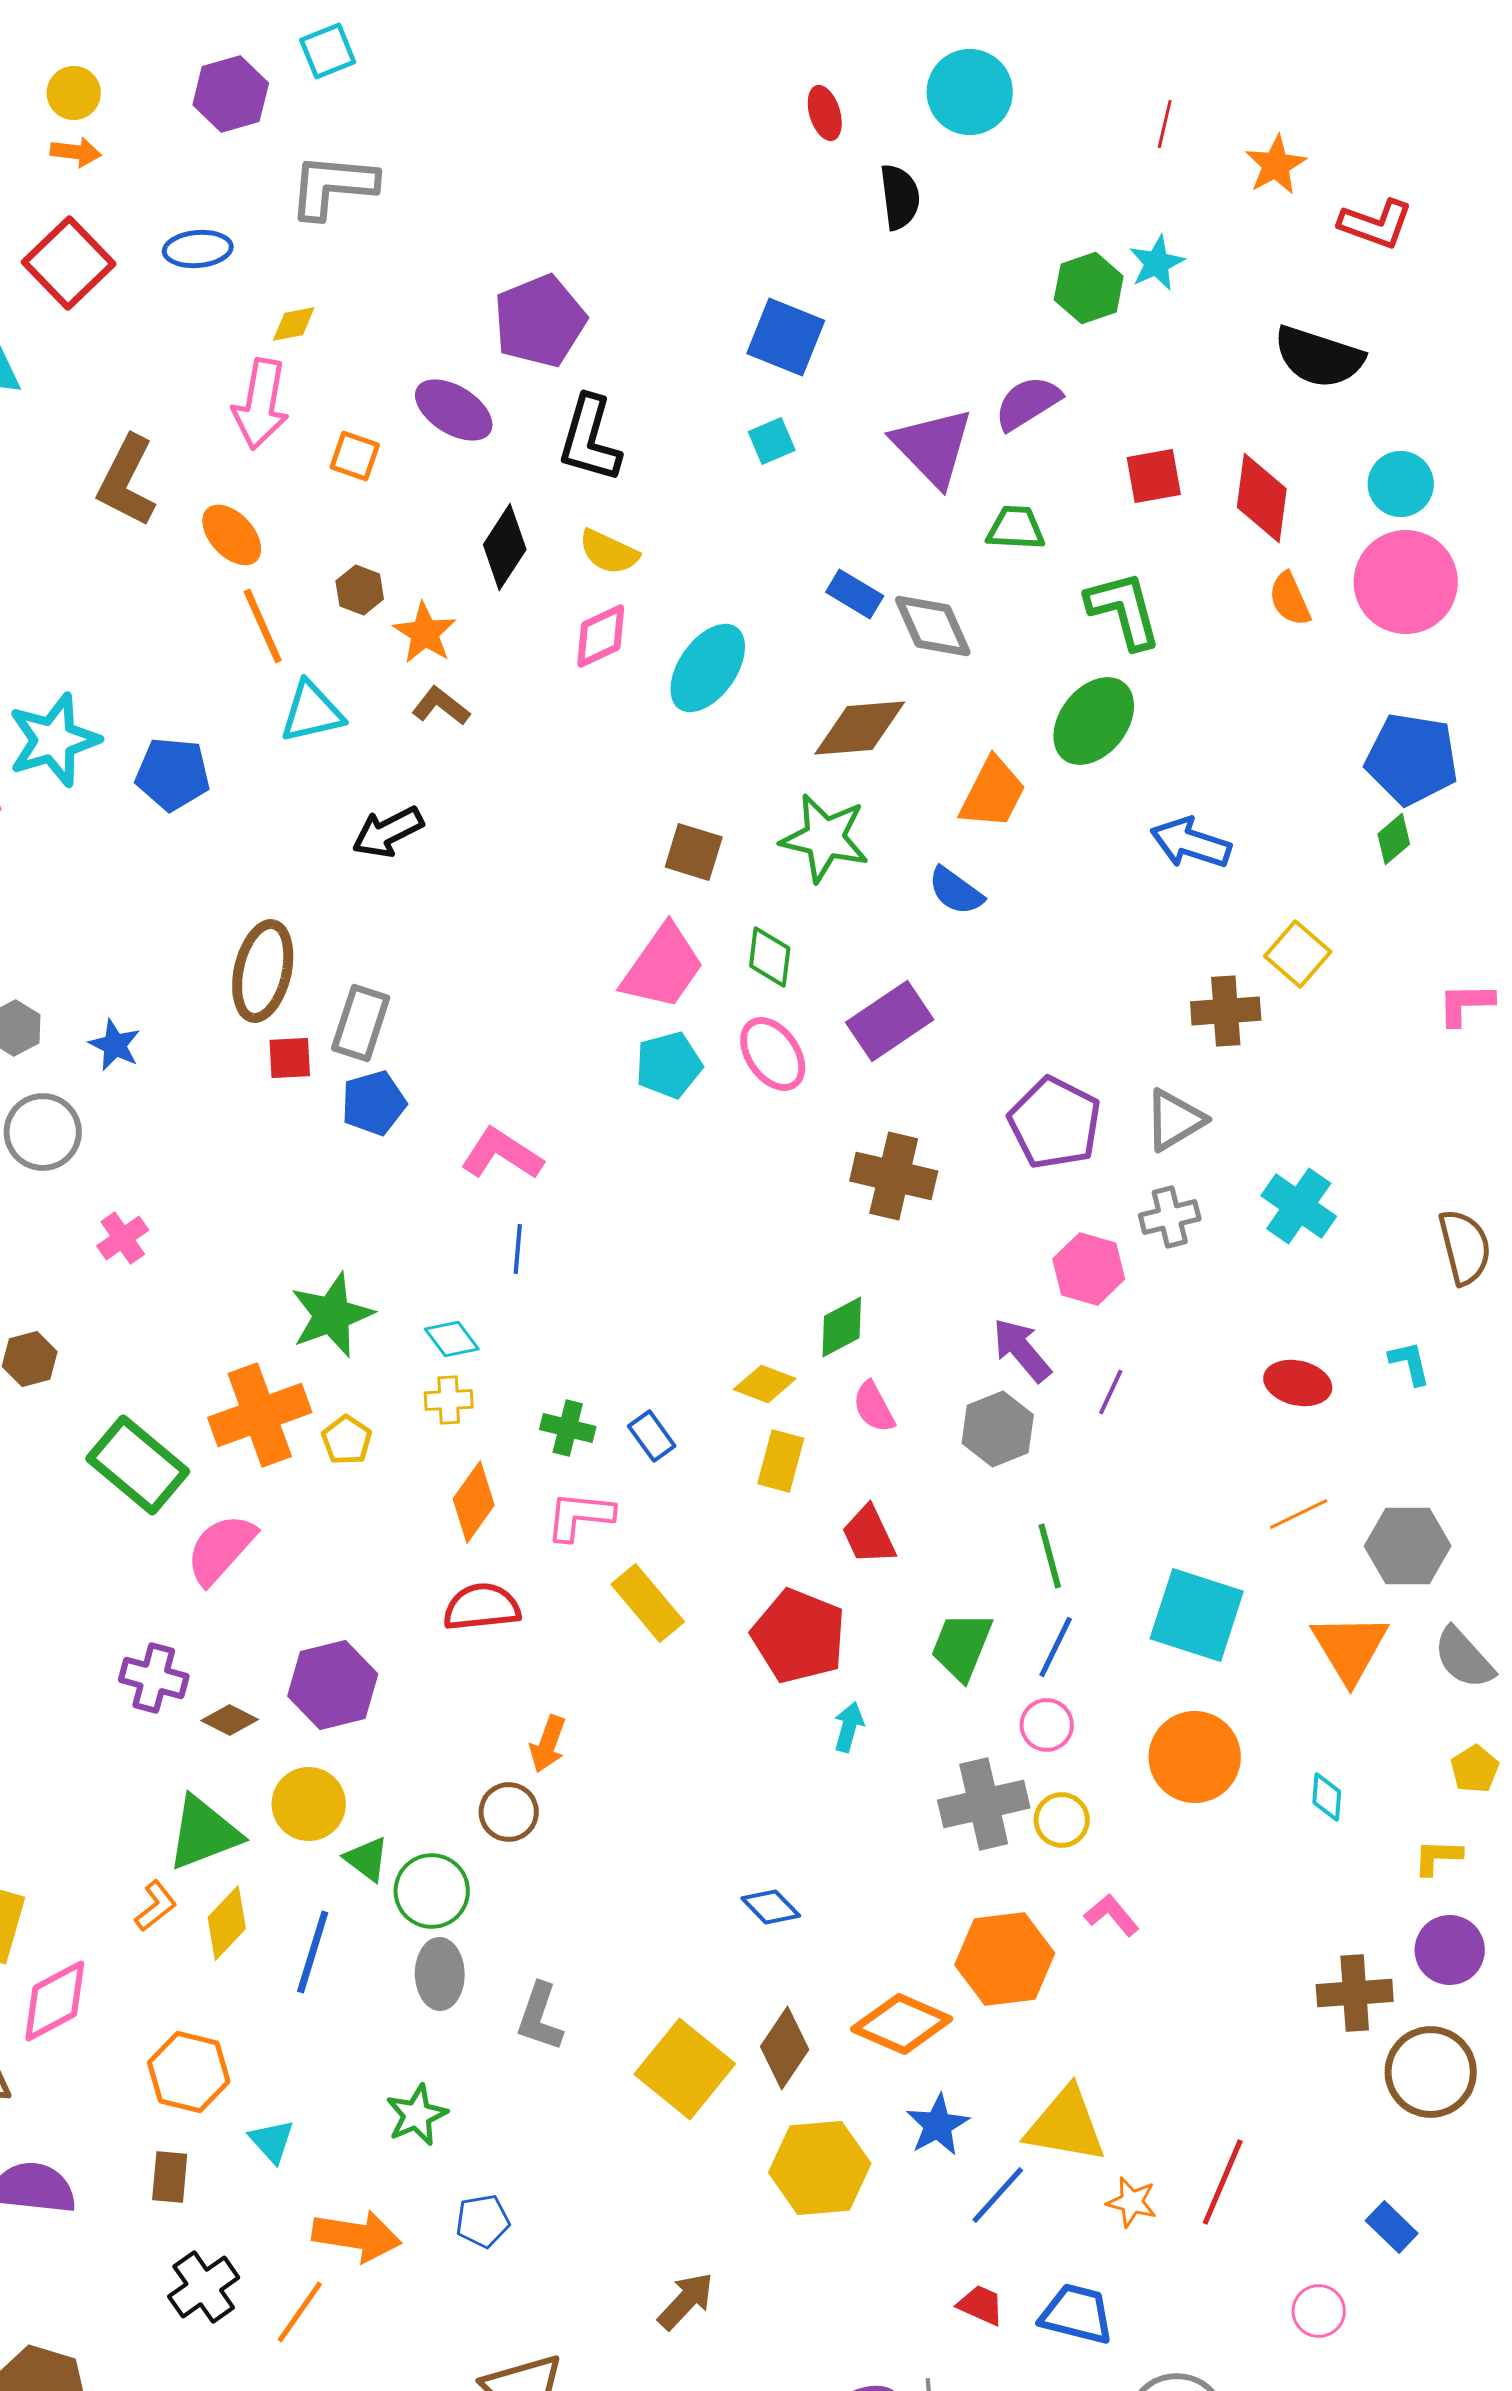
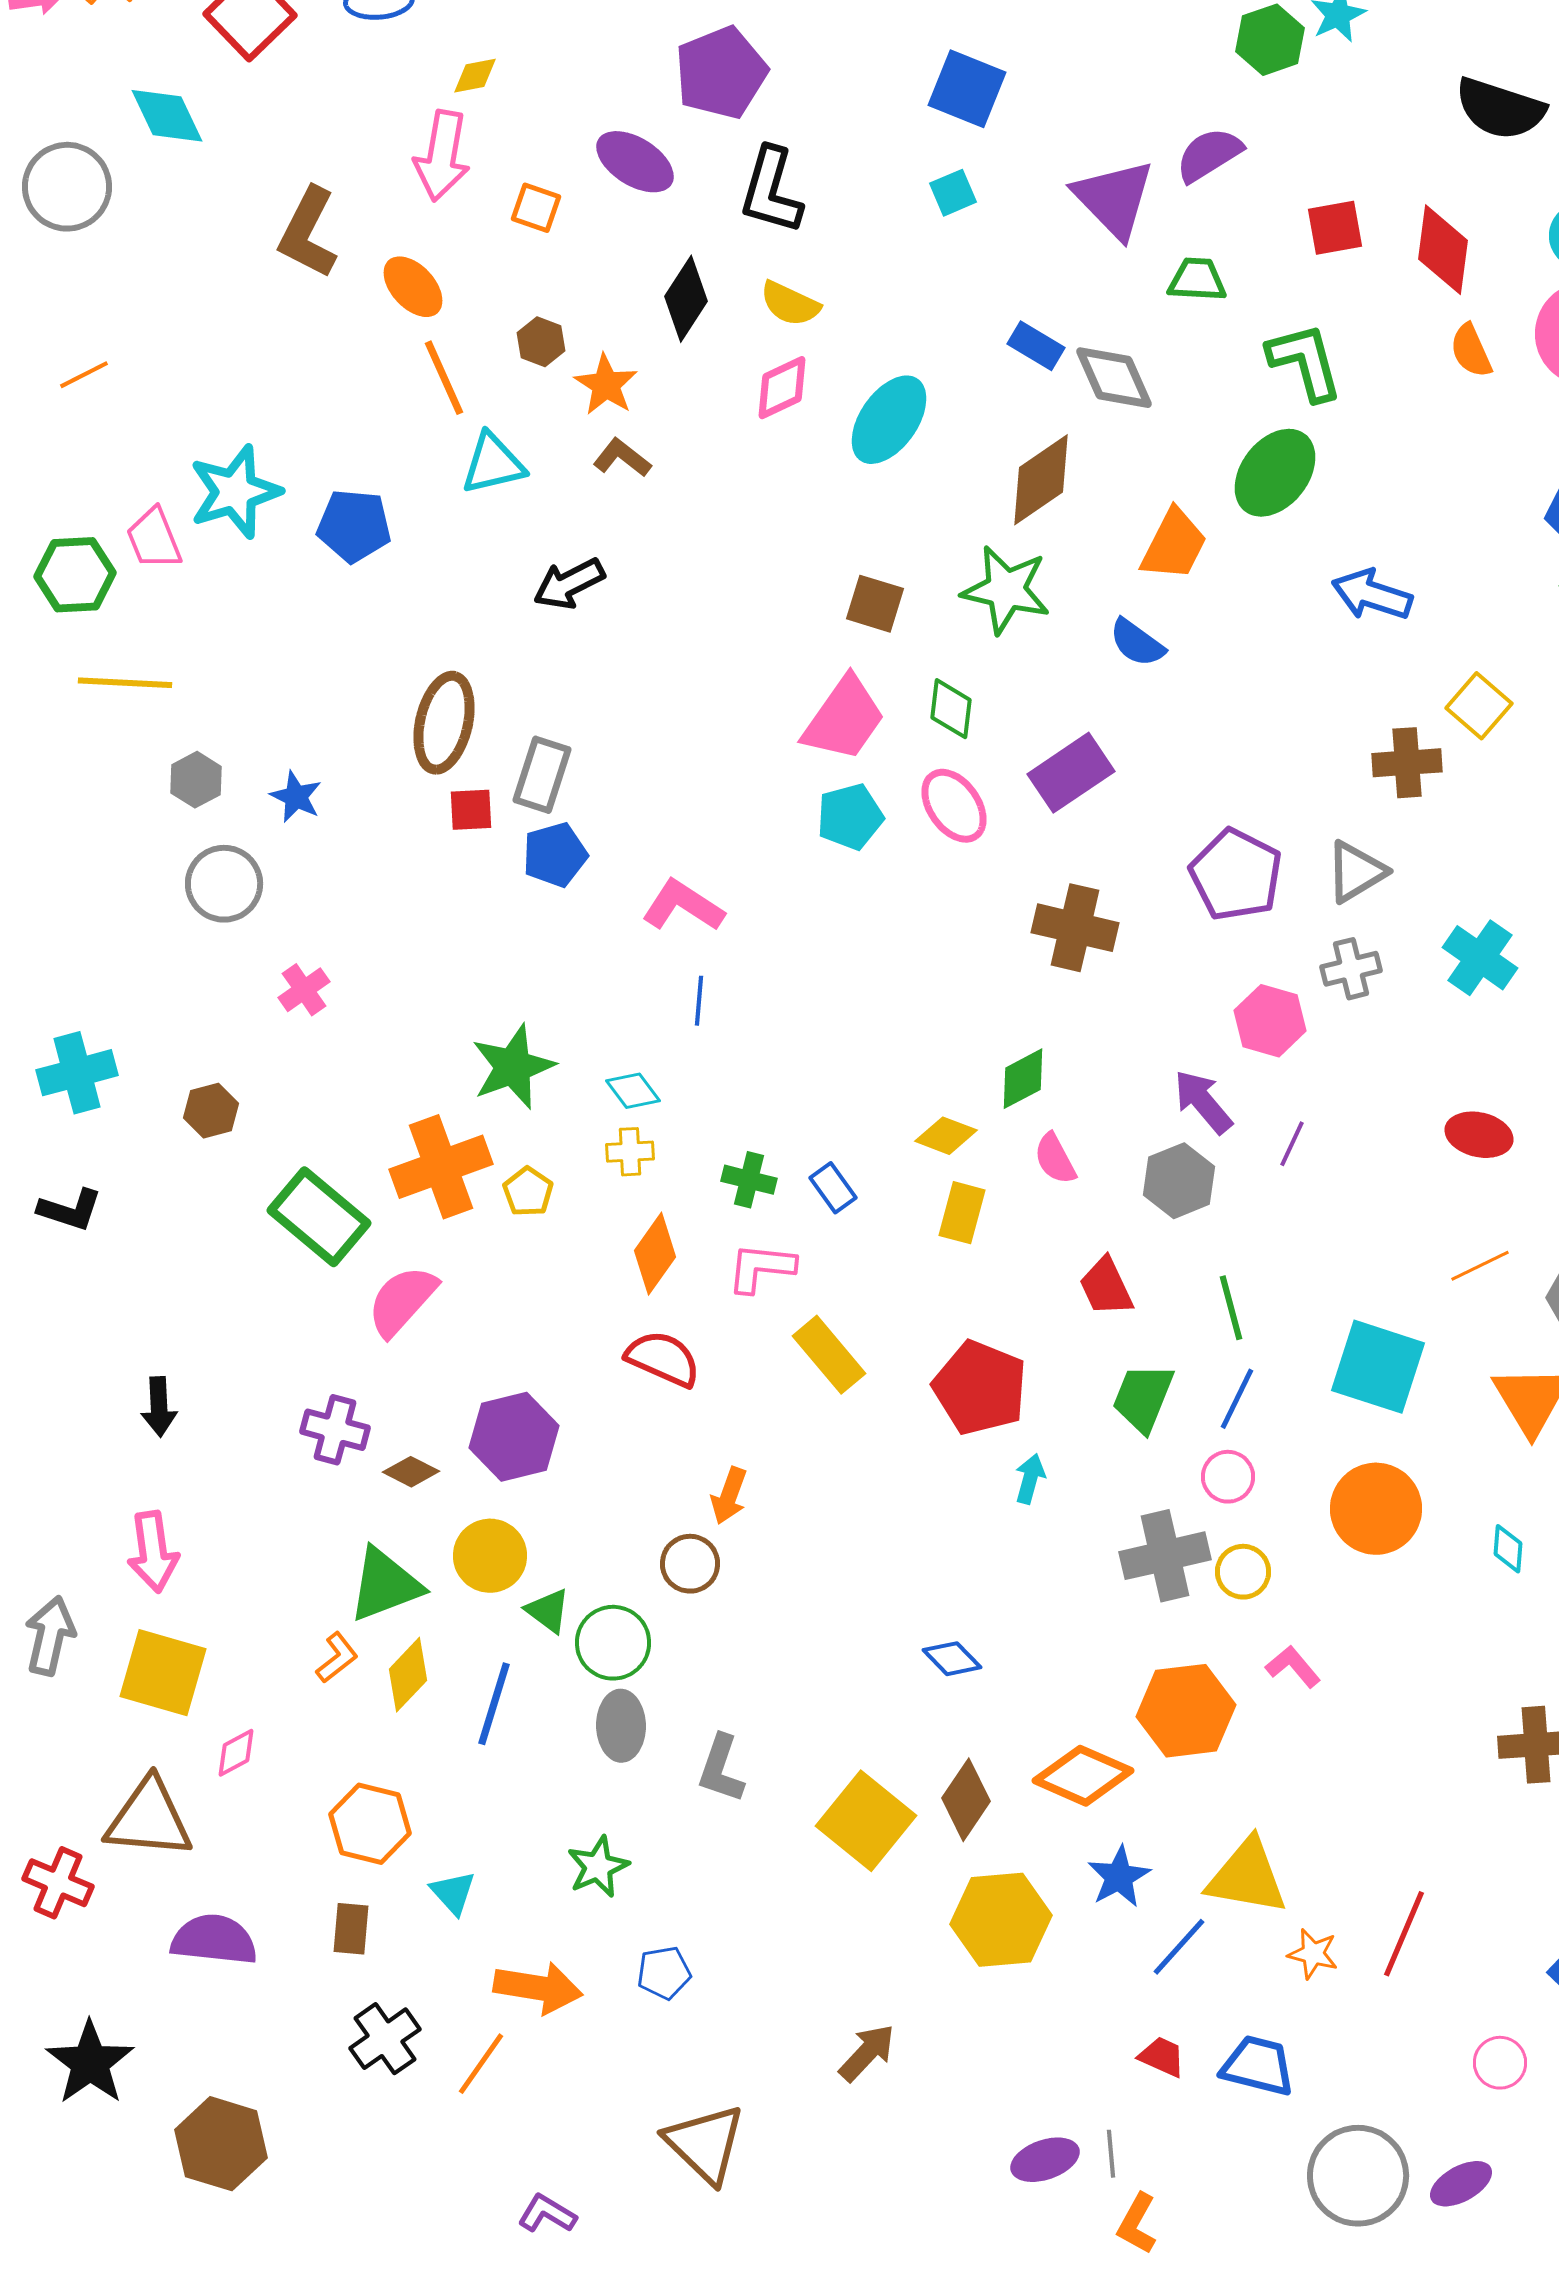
brown diamond: (860, 728) -> (1041, 480), turned -30
red trapezoid: (869, 1535) -> (1106, 1287), moved
red semicircle: (482, 1607) -> (663, 1359), turned 30
pink diamond: (55, 2001) -> (236, 1753), size x0.6

